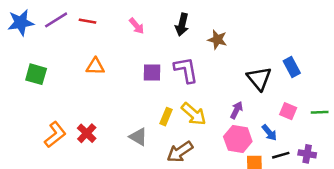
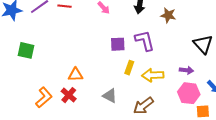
orange triangle: (95, 66) -> (76, 75), moved
purple arrow: (236, 110) -> (186, 70), turned 72
yellow arrow: (194, 114) -> (153, 75), turned 140
yellow rectangle: (166, 117) -> (129, 68), moved

